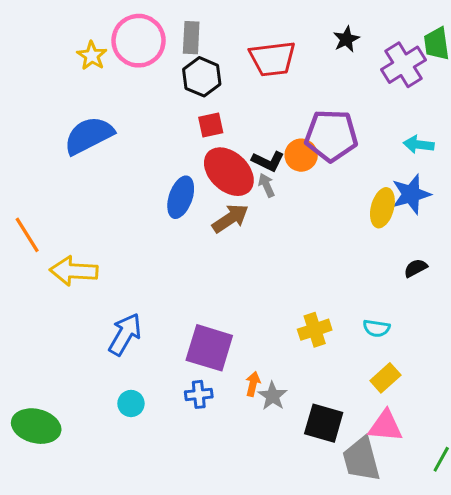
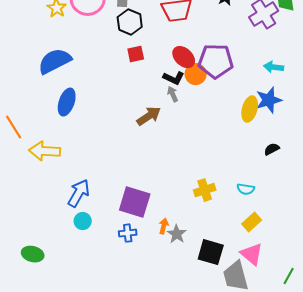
red ellipse: (229, 172) -> (184, 57), moved, size x0.7
blue ellipse: (181, 197) -> (67, 102), moved
cyan circle: (131, 403) -> (83, 221), moved
green ellipse: (36, 426) -> (33, 254), moved, size x0.7
pink triangle: (385, 426) -> (252, 254), turned 35

